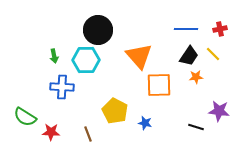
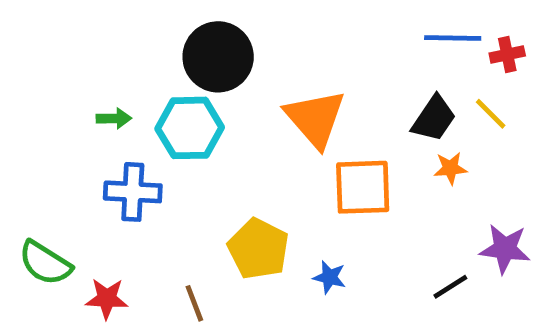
blue line: (186, 29) -> (453, 38), moved
green arrow: (54, 56) -> (114, 118), turned -80
black line: (196, 127) -> (450, 287), turned -49

